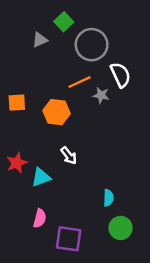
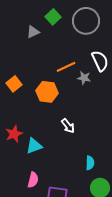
gray circle: (92, 45) -> (86, 21), moved
orange square: (17, 103) -> (14, 84), turned -35
white arrow: (69, 156) -> (68, 126), moved

